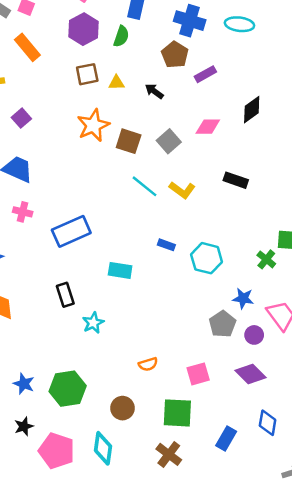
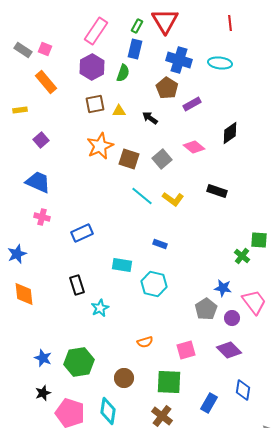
pink diamond: (208, 127) -> (194, 147), turned 40
blue rectangle: (71, 231) -> (82, 233), size x0.7
cyan hexagon: (207, 258) -> (154, 284), moved

